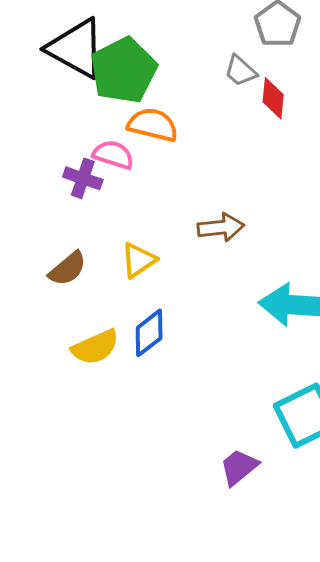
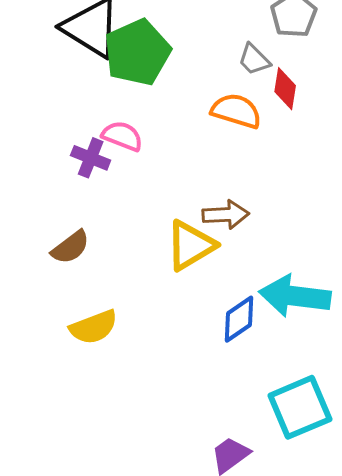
orange semicircle: (153, 125) -> (236, 111), moved
yellow triangle: (139, 260) -> (191, 245), moved, size x1.4
blue diamond: (149, 333) -> (239, 319), moved

